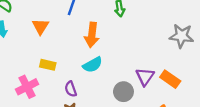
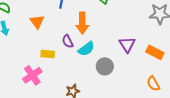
purple triangle: (145, 77) -> (127, 45), moved
purple semicircle: (71, 89) -> (68, 41), moved
gray circle: (123, 92) -> (105, 66), moved

